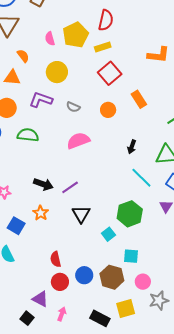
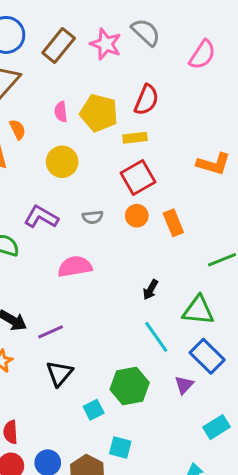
yellow pentagon: (76, 35) -> (99, 113), turned 30
purple L-shape: (41, 100) -> (41, 217), moved
gray semicircle: (73, 107) -> (93, 217), moved, turned -40
orange circle: (108, 110) -> (137, 216), moved

